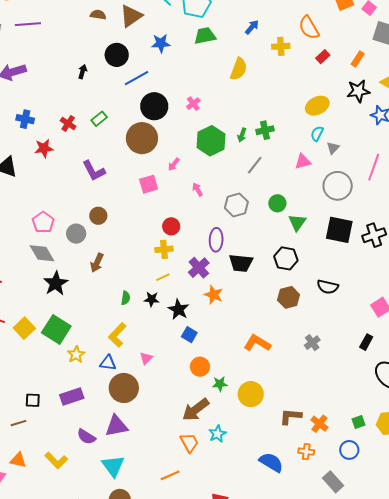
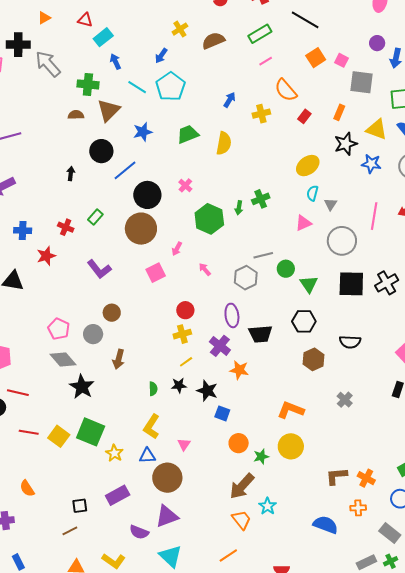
green trapezoid: (205, 36) -> (188, 134), moved
gray line: (255, 165) -> (263, 255), moved, turned 48
yellow circle: (251, 394) -> (291, 446), moved

